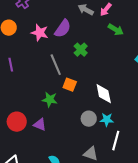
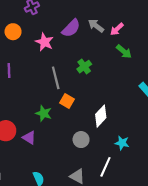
purple semicircle: (63, 29) -> (71, 28), moved
white diamond: (104, 94) -> (101, 116), turned 45
cyan star: (107, 120) -> (122, 143), moved

